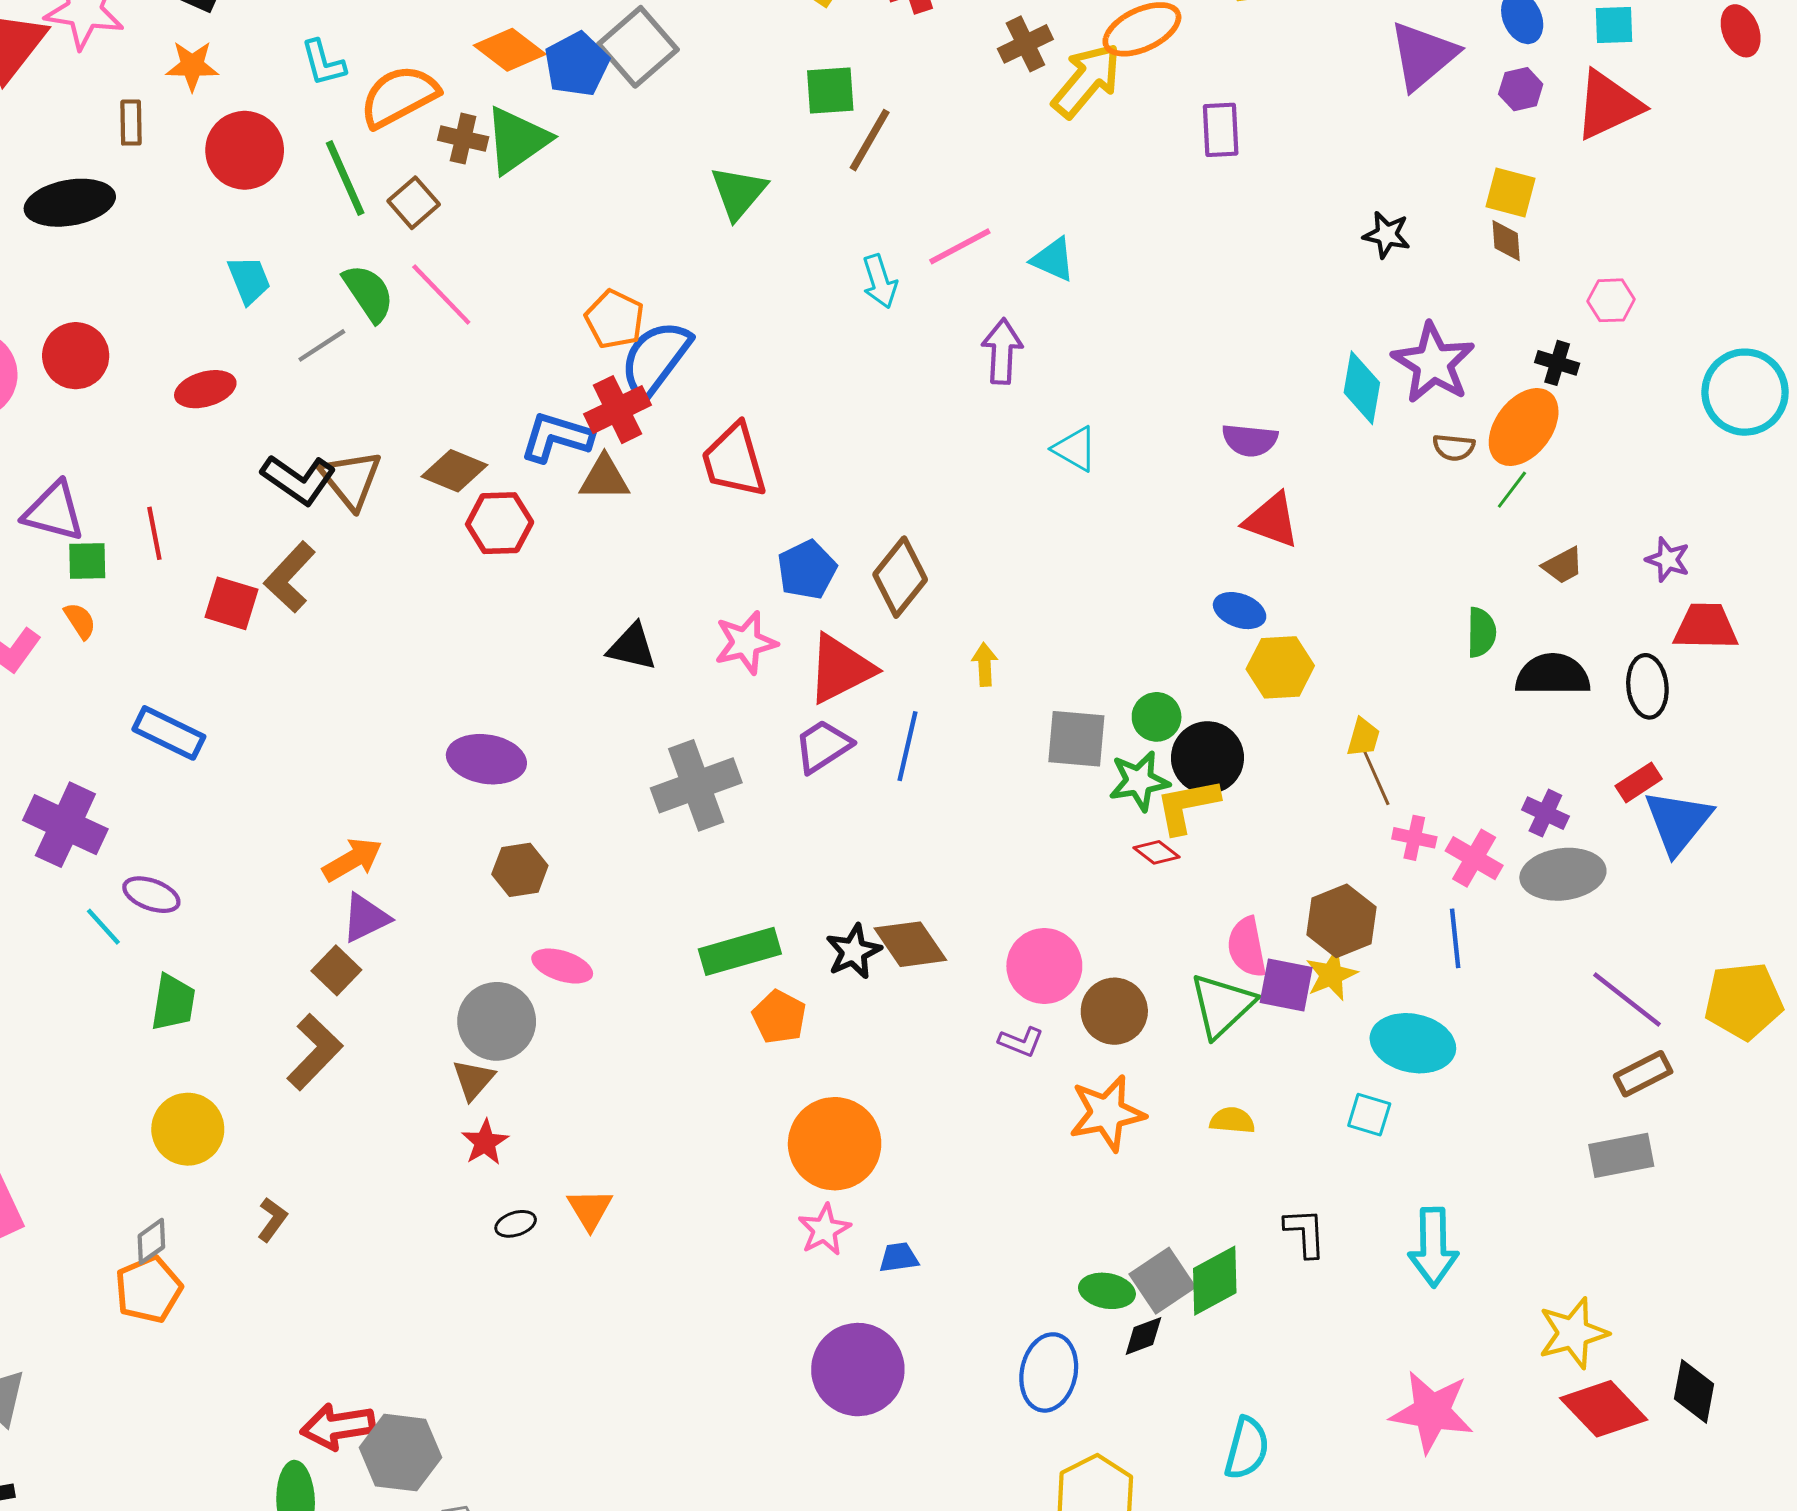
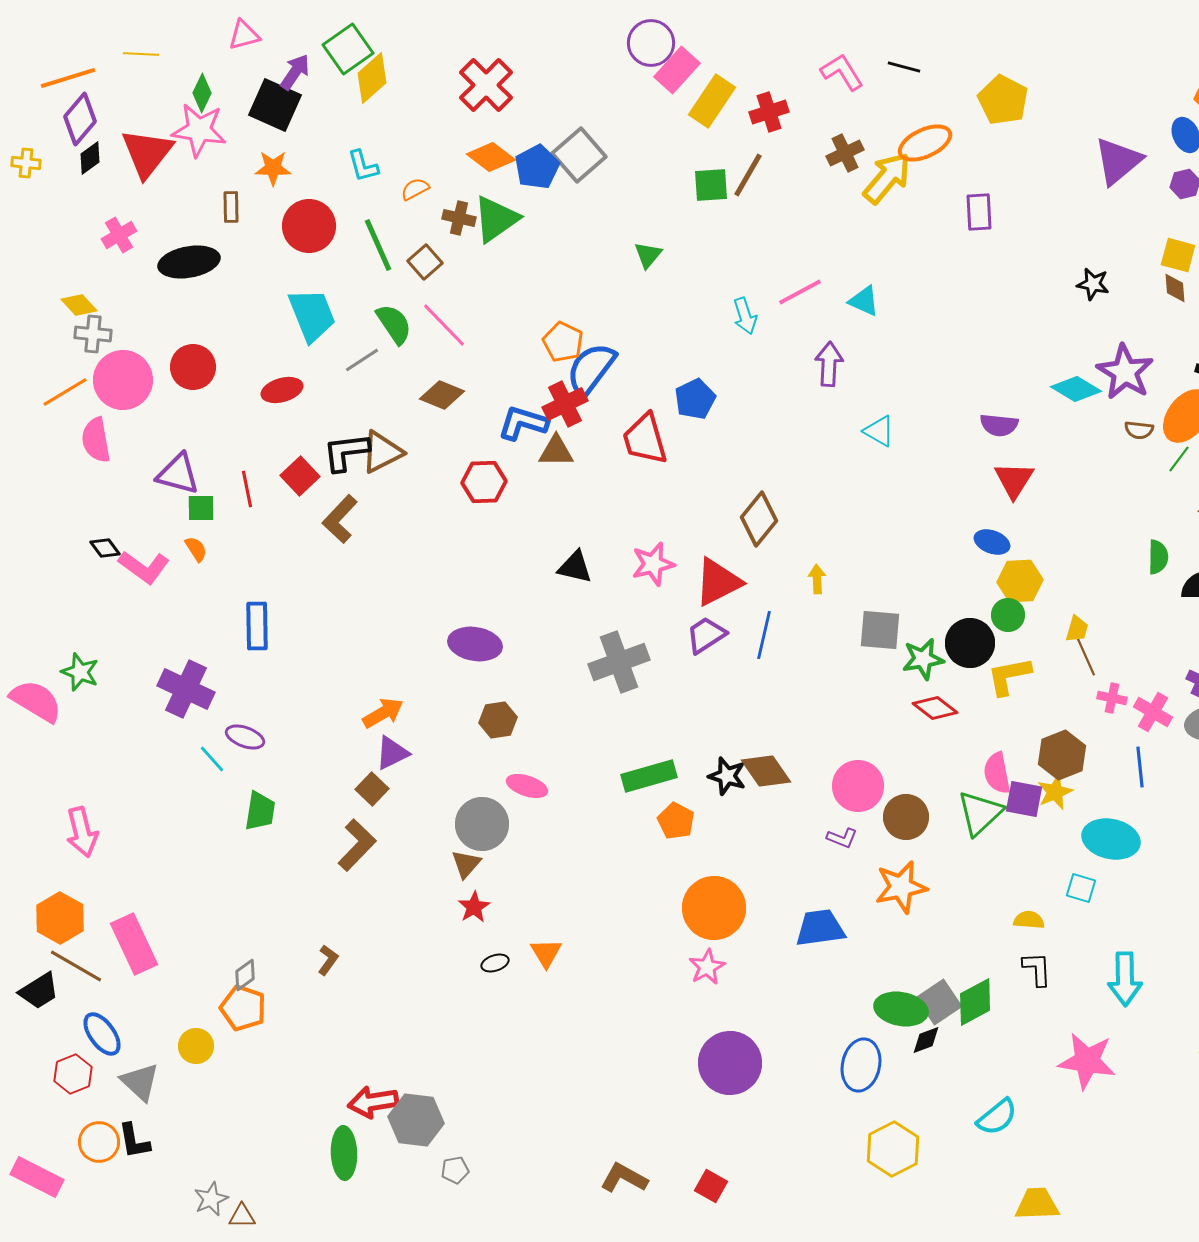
orange semicircle: (399, 96) -> (415, 189), size x0.5
brown line: (870, 140) -> (748, 175), moved
green triangle: (738, 193) -> (648, 255), size x0.7
cyan trapezoid: (249, 280) -> (312, 315), size x1.6
cyan diamond: (1362, 388) -> (1076, 389), turned -69
brown diamond: (454, 471) -> (442, 395), moved
black L-shape: (299, 479) -> (346, 452), turned 138
brown triangle: (351, 479) -> (382, 452), turned 42
red triangle: (1272, 520) -> (1014, 480), turned 42
blue pentagon: (807, 570) -> (695, 399), moved
red square: (232, 603) -> (300, 476), moved, turned 30
green circle: (1157, 717) -> (1008, 615), moved
blue rectangle: (169, 733) -> (257, 626), turned 63
yellow L-shape: (1187, 806) -> (1009, 676), moved
red diamond: (1157, 852) -> (935, 708), size x1.4
black star: (854, 951) -> (727, 776), turned -30
yellow semicircle: (1232, 1120) -> (1029, 920), moved
yellow circle: (188, 1129) -> (196, 1046), moved, size x0.7
blue trapezoid: (899, 1257) -> (820, 928), moved, size x1.8
orange pentagon: (148, 1289) -> (243, 1008), turned -30
green ellipse: (1107, 1291) -> (901, 1009), size x1.4
pink star: (1432, 1412) -> (1087, 1061), moved
cyan semicircle: (1247, 1448) -> (997, 1117), turned 36

